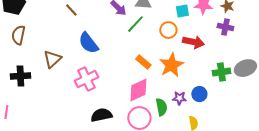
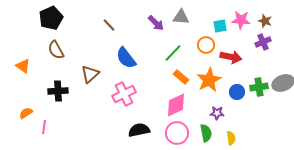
green line: (135, 24) -> (173, 53), moved
purple cross: (225, 27) -> (263, 42), turned -35
brown semicircle: (18, 35) -> (56, 50), turned -42
blue circle: (199, 94) -> (237, 92), moved
green semicircle: (161, 107) -> (206, 133), moved

